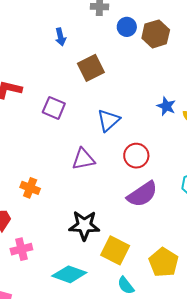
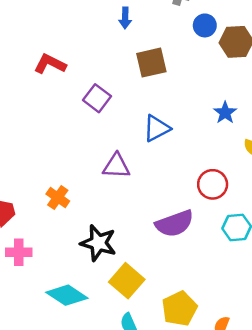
blue star: (166, 106) -> (225, 113), moved
red circle: (136, 156) -> (213, 184), moved
orange cross: (30, 188) -> (58, 198), moved

